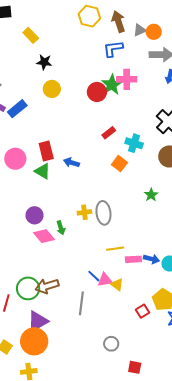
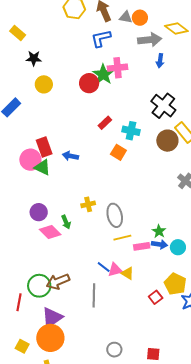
gray triangle: (140, 30) -> (126, 17), turned 40
pink circle: (15, 159) -> (30, 160), moved
green star: (151, 195) -> (159, 231), moved
gray ellipse: (103, 213) -> (115, 215), moved
gray circle: (111, 344) -> (114, 350), moved

